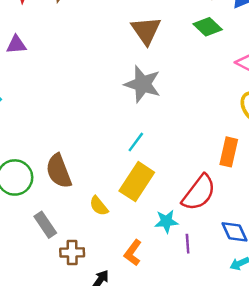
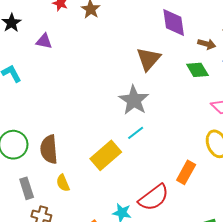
cyan line: (136, 142) -> (136, 133), moved
yellow rectangle: (137, 182) -> (106, 155), moved
yellow semicircle: (99, 206) -> (63, 183), moved

